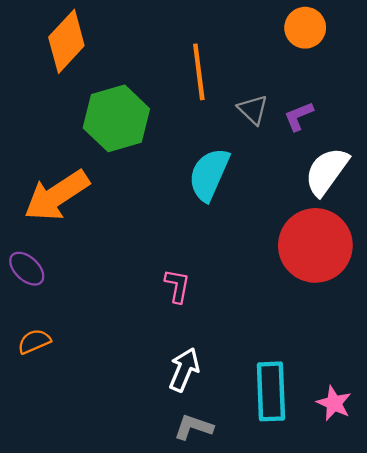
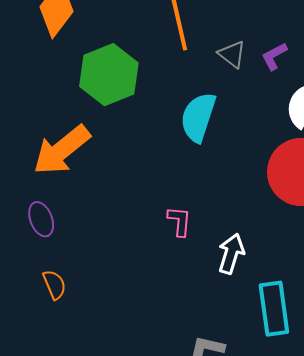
purple ellipse: (27, 269) -> (41, 219), turned 32
orange semicircle: (34, 341) -> (54, 285), turned 96
white arrow: (184, 370) -> (231, 254), moved

